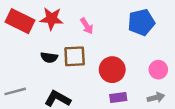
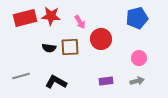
red rectangle: (20, 21) -> (25, 18), turned -40
blue pentagon: (141, 22) -> (137, 18), moved
red circle: (112, 70) -> (101, 39), moved

